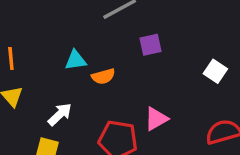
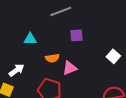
orange semicircle: (103, 76) -> (52, 58), moved
pink triangle: (156, 119) -> (70, 68), moved

